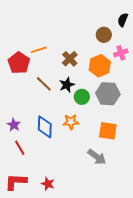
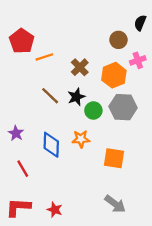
red pentagon: (19, 63) -> (22, 41), moved
purple star: (14, 125) -> (16, 133), moved
orange square: (108, 131) -> (114, 158), moved
gray arrow: (97, 157) -> (115, 204), moved

